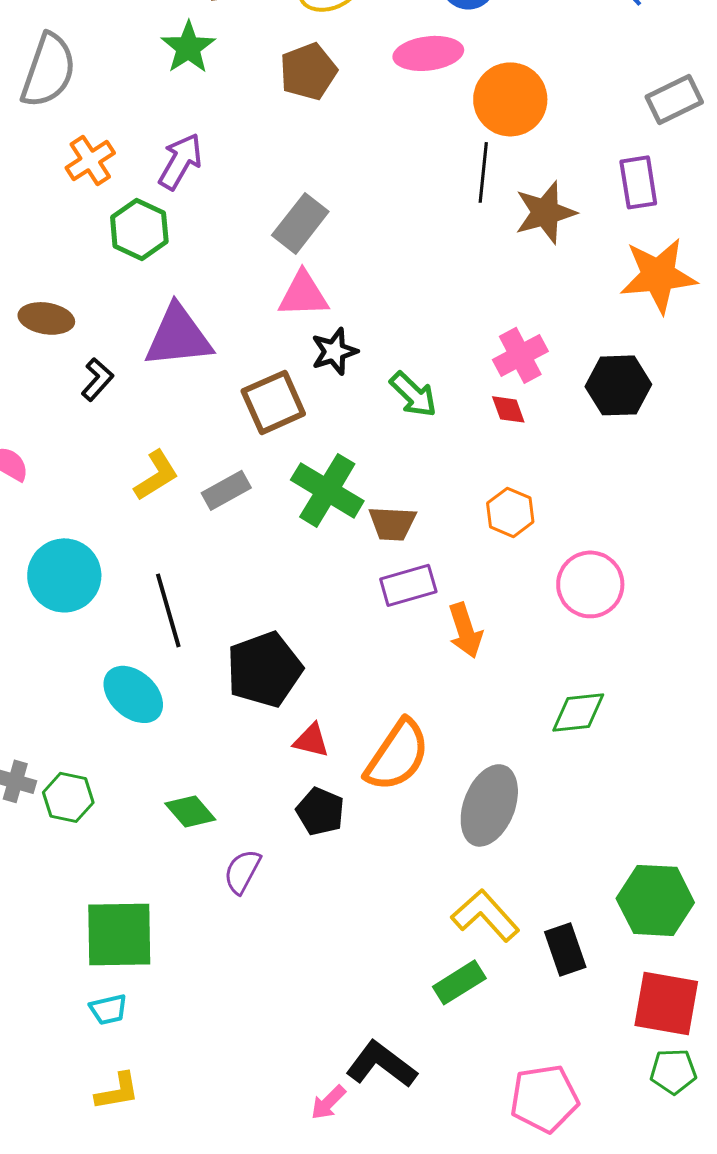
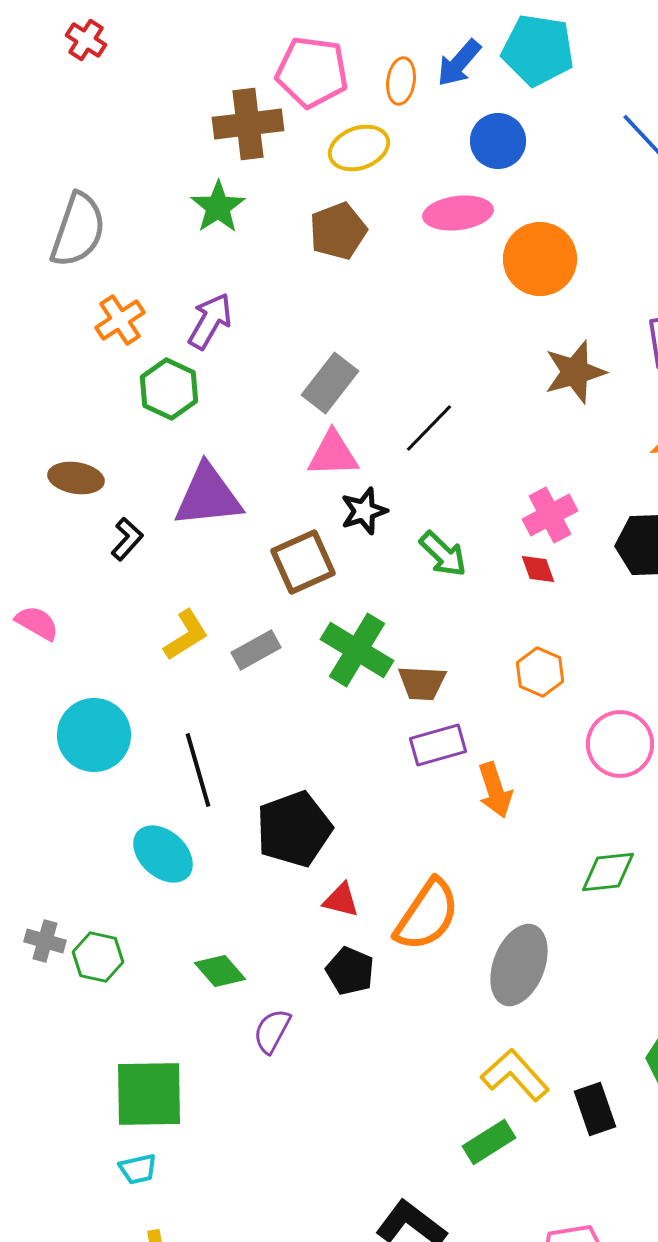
black line: (483, 172) -> (429, 428), moved, turned 38

